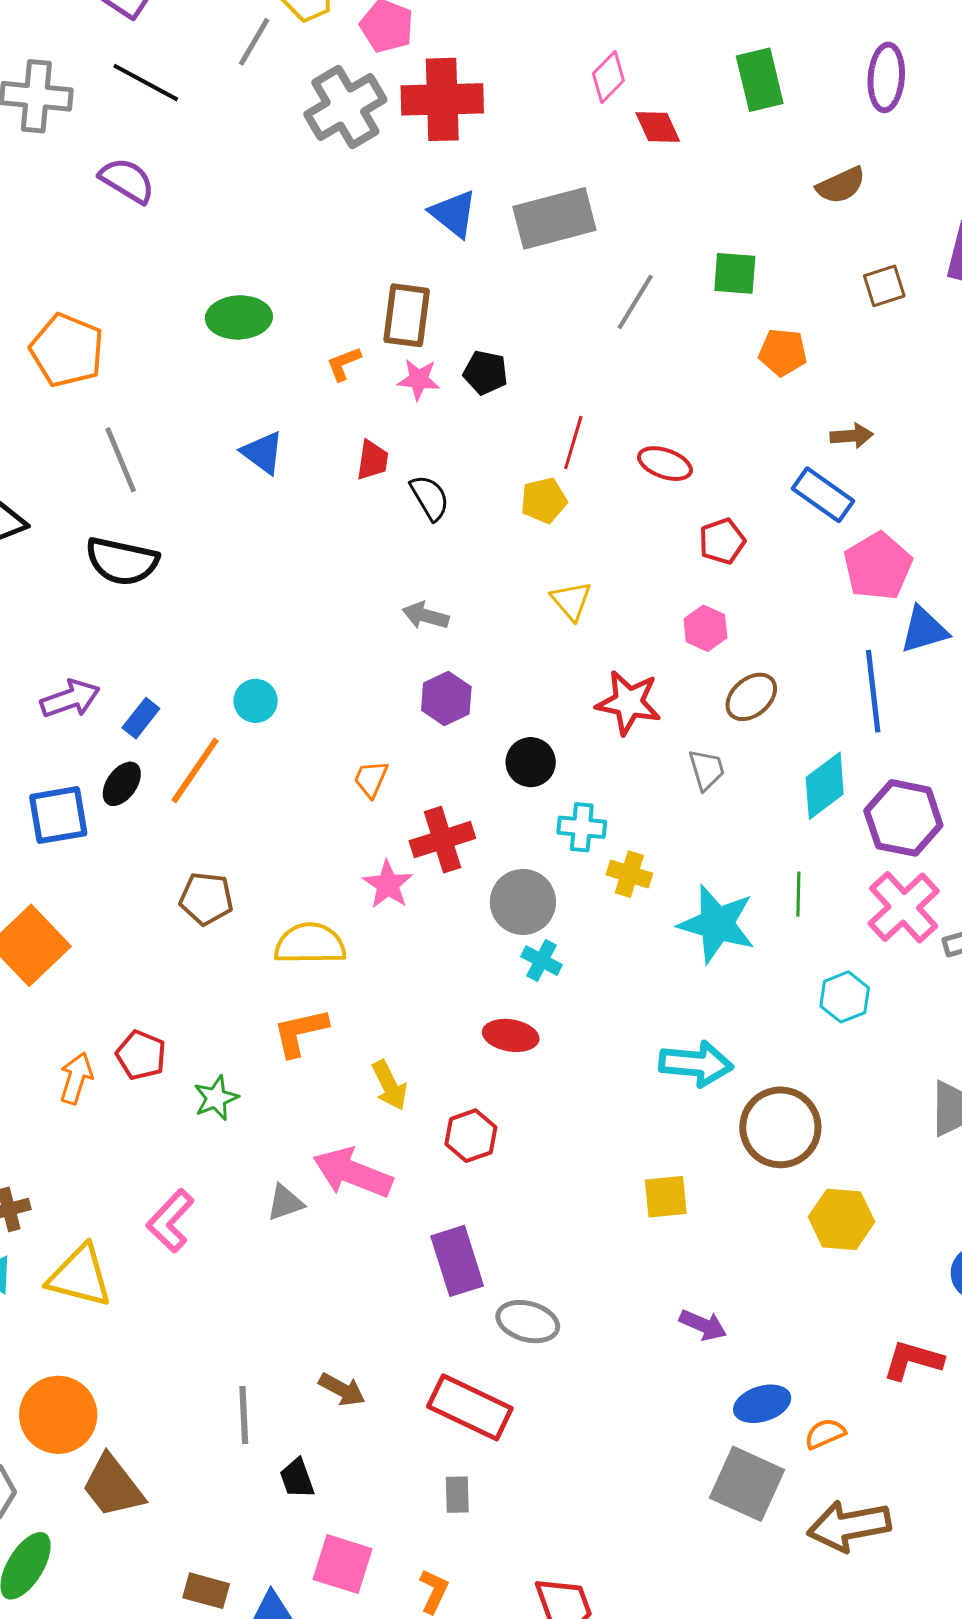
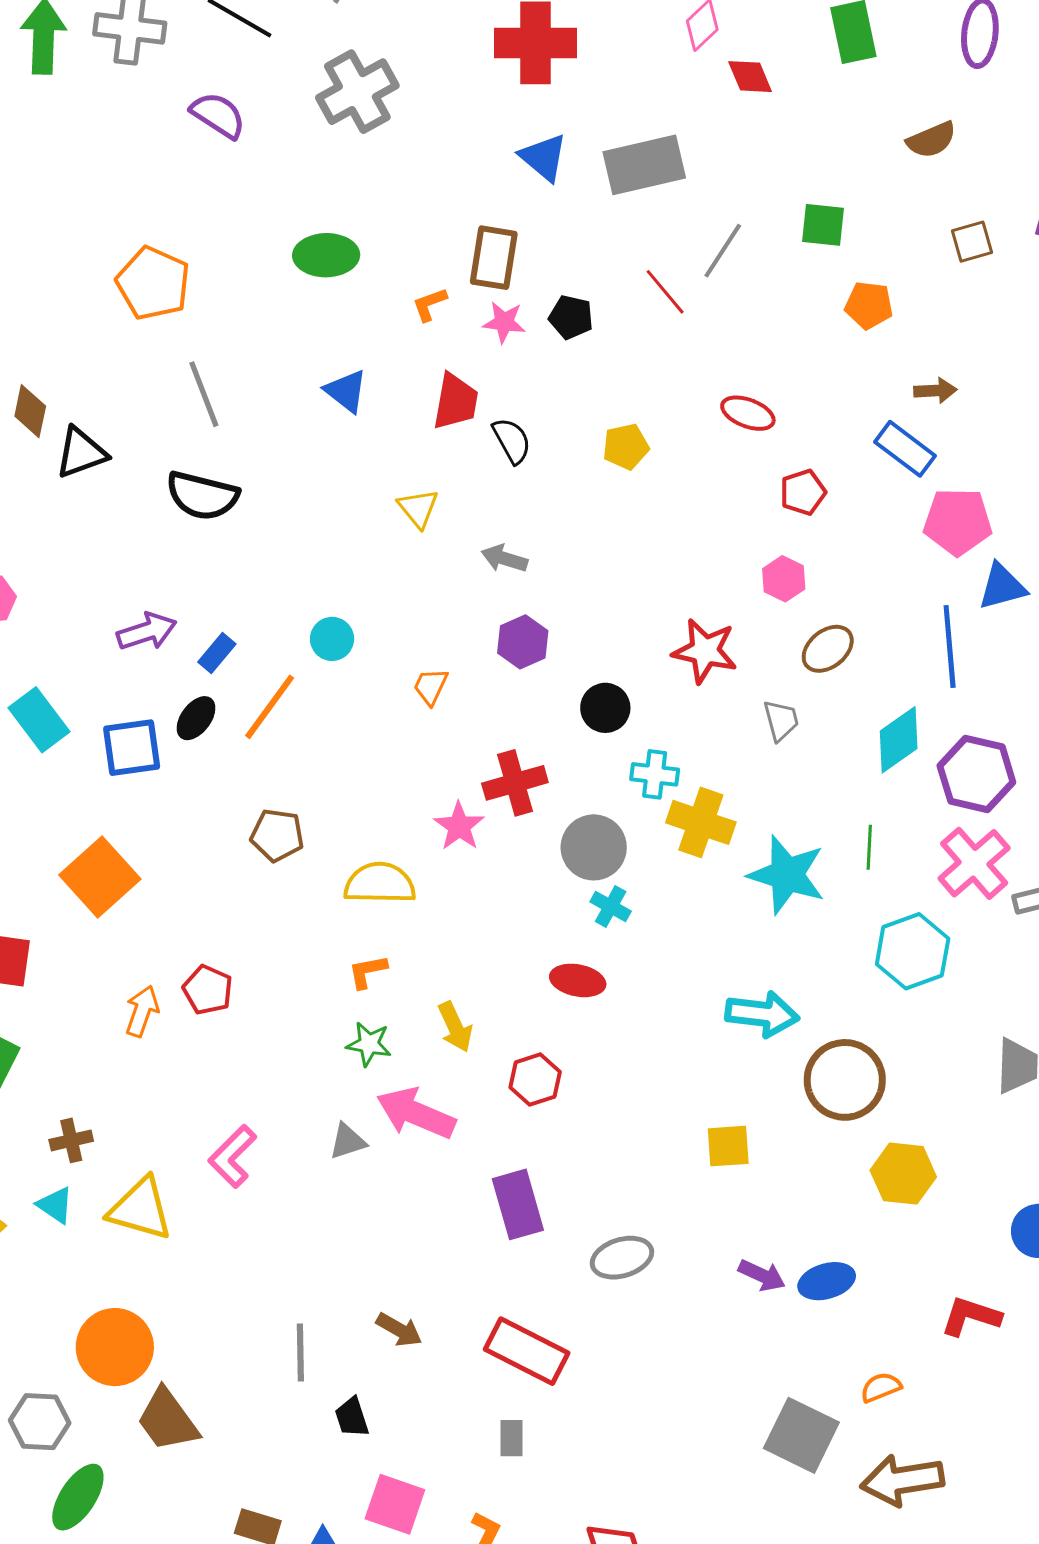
gray cross: (345, 107) -> (357, 92), moved
red line: (573, 442) -> (665, 292), moved, turned -58
red trapezoid: (372, 460) -> (456, 402), size x1.4
pink pentagon: (878, 566) -> (958, 522), turned 30
yellow triangle: (571, 601) -> (418, 508), moved
orange trapezoid: (371, 779) -> (431, 686), moved
yellow cross: (629, 874) -> (701, 822), size x1.5
cyan hexagon: (845, 997) -> (913, 951), size x1.5
orange L-shape: (300, 1032) -> (367, 971), size x0.7
green star: (216, 1098) -> (369, 1044), moved, turned 30
gray ellipse: (528, 1322) -> (622, 1258), moved, turned -34
blue ellipse: (762, 1404) -> (827, 1281), moved

